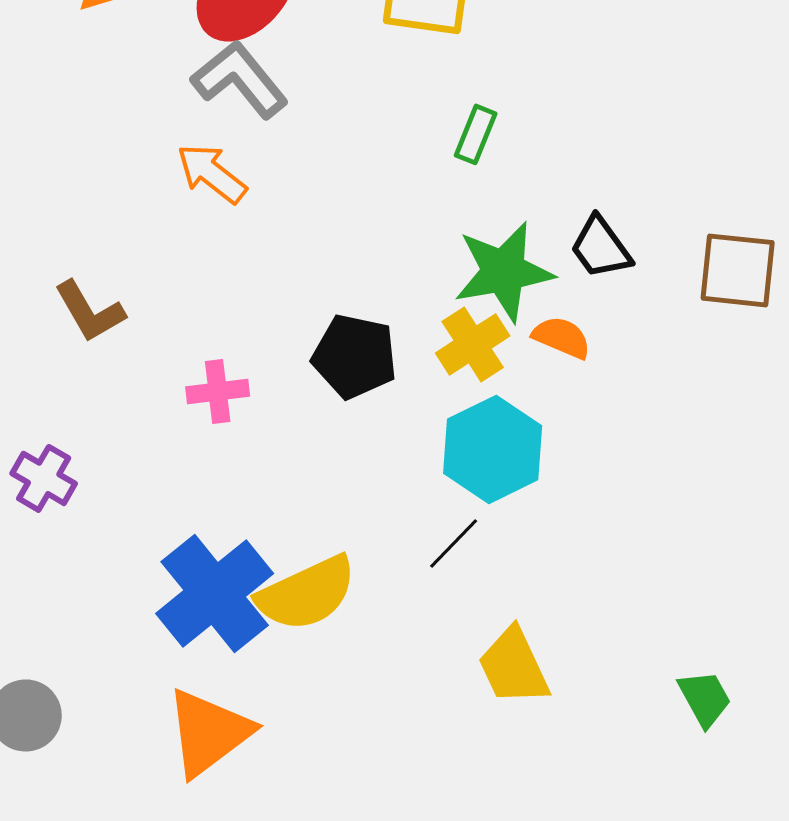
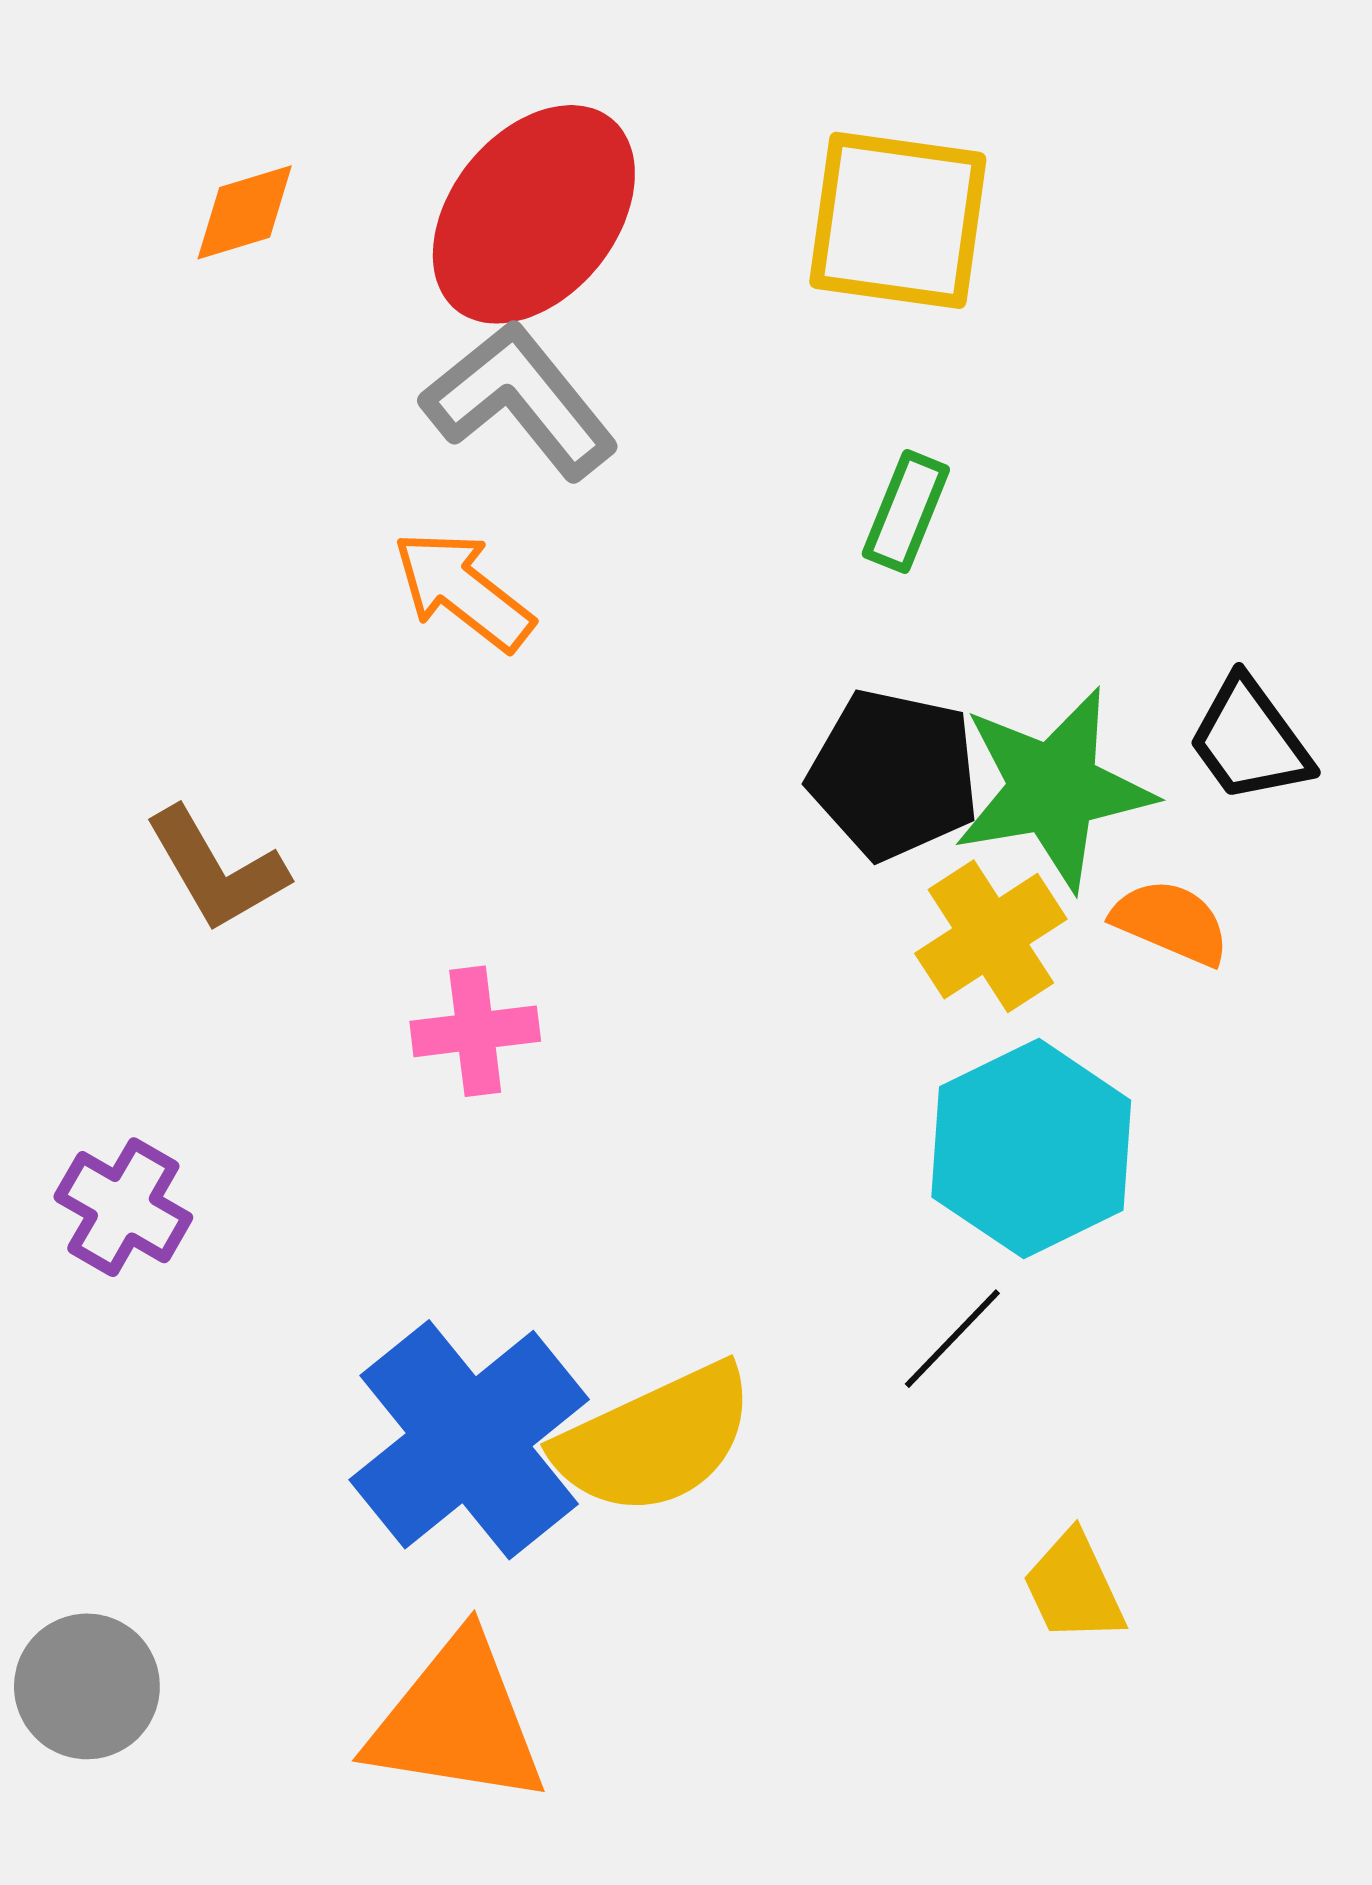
green rectangle: (476, 134) -> (906, 512), moved
black pentagon: (355, 356) -> (894, 774), moved
yellow trapezoid: (514, 666) -> (1074, 1587), size x0.7
orange triangle: (209, 732) -> (457, 1721), turned 46

